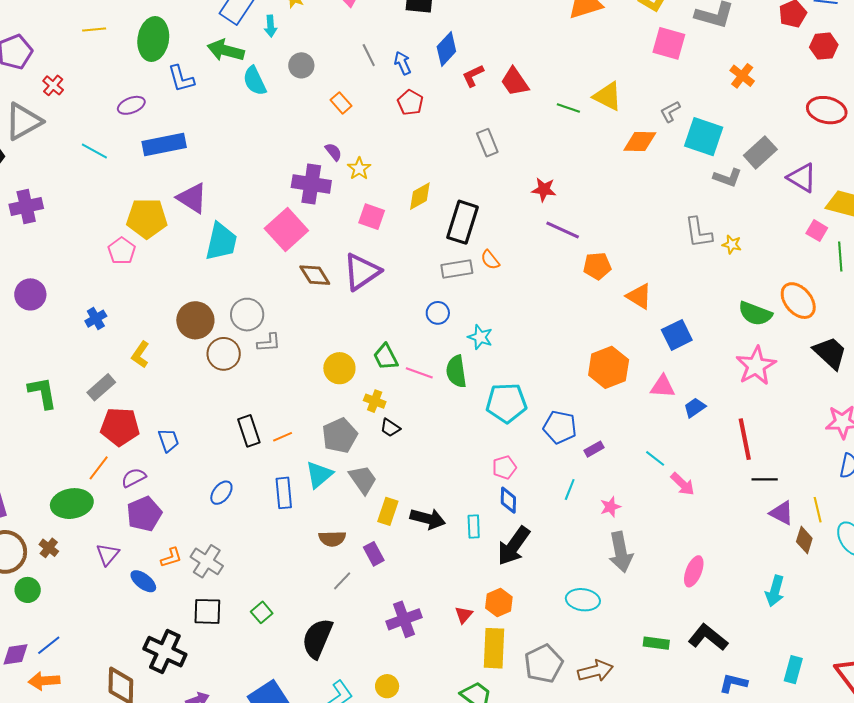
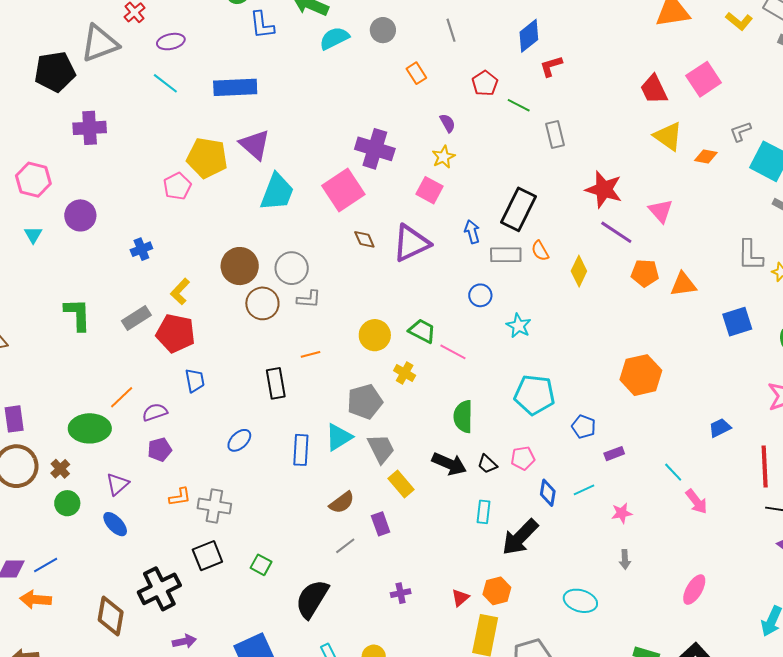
pink square: (669, 43) -> (704, 79), moved, turned 32
blue arrow: (403, 63) -> (472, 232), moved
cyan semicircle: (255, 81) -> (334, 38), turned 80
red trapezoid: (515, 82) -> (654, 89), moved
yellow triangle: (607, 96) -> (668, 136), moved
purple ellipse: (131, 105) -> (171, 42), moved
green line: (568, 108) -> (519, 105), moved
orange diamond: (640, 142) -> (706, 156), size x0.7
purple semicircle: (333, 152) -> (447, 123), moved
yellow star: (359, 169) -> (443, 157), moved
red star: (544, 190) -> (604, 189), size x1.5
yellow diamond: (420, 196) -> (579, 271), moved, turned -44
brown diamond: (315, 275) -> (364, 239), size x0.7
orange triangle: (639, 296) -> (683, 284), moved, turned -48
blue square: (677, 335) -> (737, 322), moved
green trapezoid: (386, 357) -> (422, 331), turned 136
green semicircle: (456, 371) -> (463, 417), moved
pink triangle: (663, 386) -> (661, 211), moved, turned 36
red pentagon: (120, 427) -> (176, 333), moved
blue pentagon: (560, 427) -> (584, 427), size x0.7
black trapezoid: (390, 428) -> (487, 464), moved
orange line: (283, 437) -> (311, 354), moved
cyan line: (570, 489) -> (584, 490), turned 35
blue diamond: (508, 500) -> (548, 493), moved
yellow rectangle: (388, 511) -> (401, 484), turned -68
purple pentagon: (144, 514) -> (160, 450), size x0.7
black arrow: (428, 519) -> (449, 464), moved
brown semicircle: (332, 539) -> (342, 502), turned -44
gray arrow: (621, 552) -> (625, 559), size x0.5
gray cross: (207, 561) -> (214, 506), turned -32
blue ellipse: (143, 581) -> (115, 524), moved
green circle: (28, 590) -> (67, 503), moved
black square: (207, 611) -> (207, 556), turned -32
green square: (262, 612) -> (261, 565), turned -30
purple cross: (404, 619) -> (401, 593), size x0.6
black cross: (165, 652) -> (159, 589), turned 30

